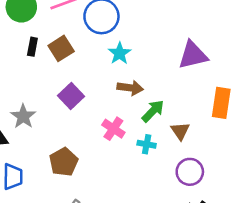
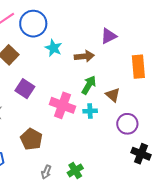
purple triangle: (193, 55) -> (109, 36), size x0.7
brown arrow: (130, 88) -> (84, 56), moved
pink cross: (113, 129) -> (62, 105), size x1.4

